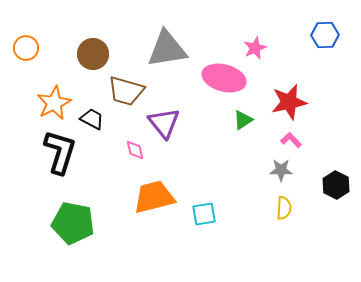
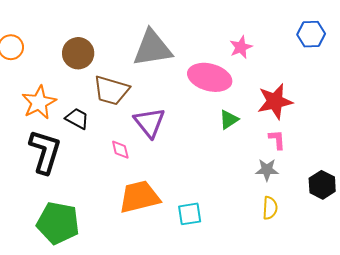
pink L-shape: (291, 140) -> (277, 140), turned 40

